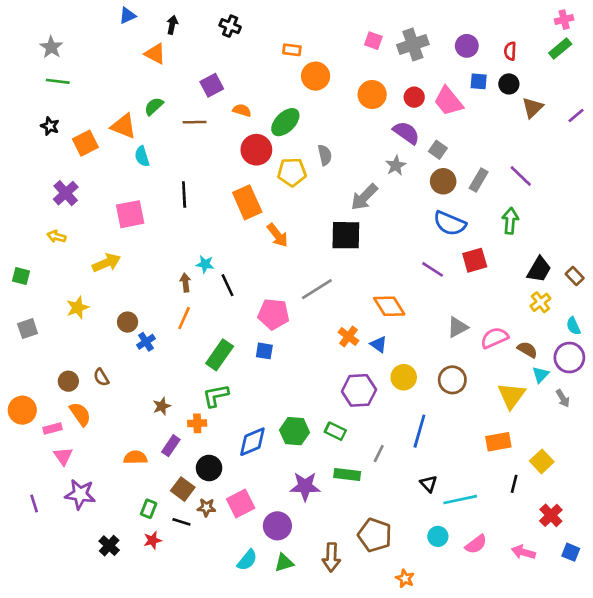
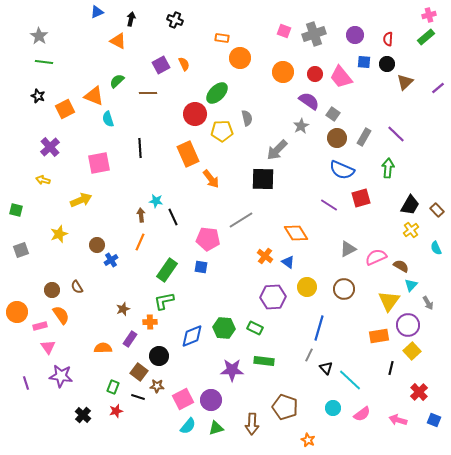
orange semicircle: (242, 110) -> (184, 64), moved, turned 48
purple circle: (569, 358) -> (408, 325), moved
gray line: (379, 454) -> (309, 355), moved
cyan line: (460, 500) -> (350, 380), turned 55
pink square: (241, 503) -> (183, 399), moved

